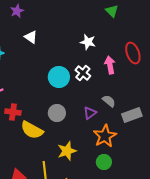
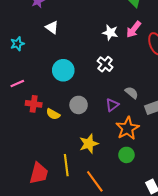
pink arrow: (110, 65) -> (134, 29), moved, turned -132
cyan circle: (59, 77) -> (63, 70), moved
yellow semicircle: (32, 130) -> (53, 114), moved, size x0.6

